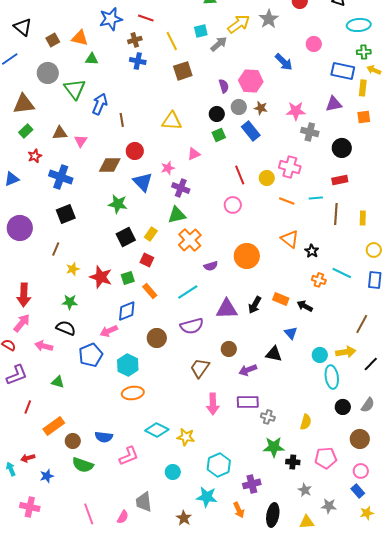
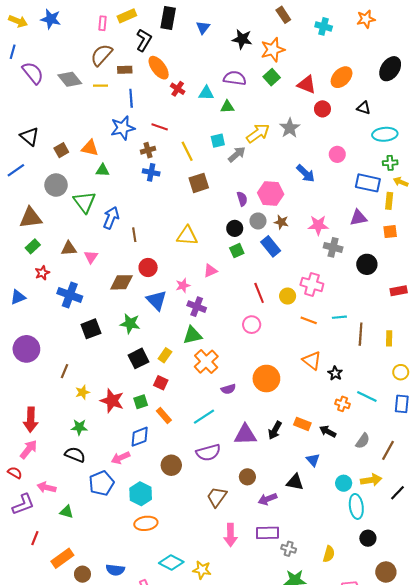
red rectangle: (340, 180) -> (399, 291), moved
black square: (66, 214) -> (91, 329), moved
pink arrow: (44, 346) -> (47, 487), moved
gray semicircle: (368, 405) -> (363, 441), moved

